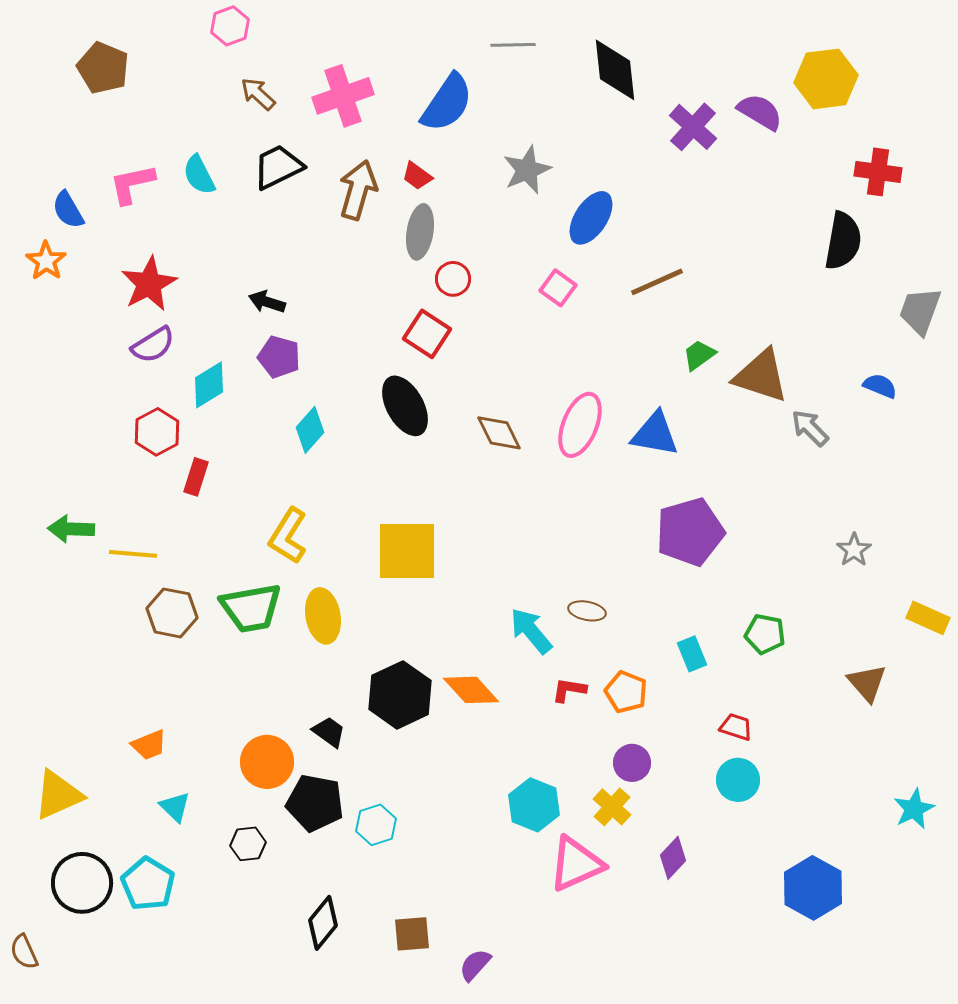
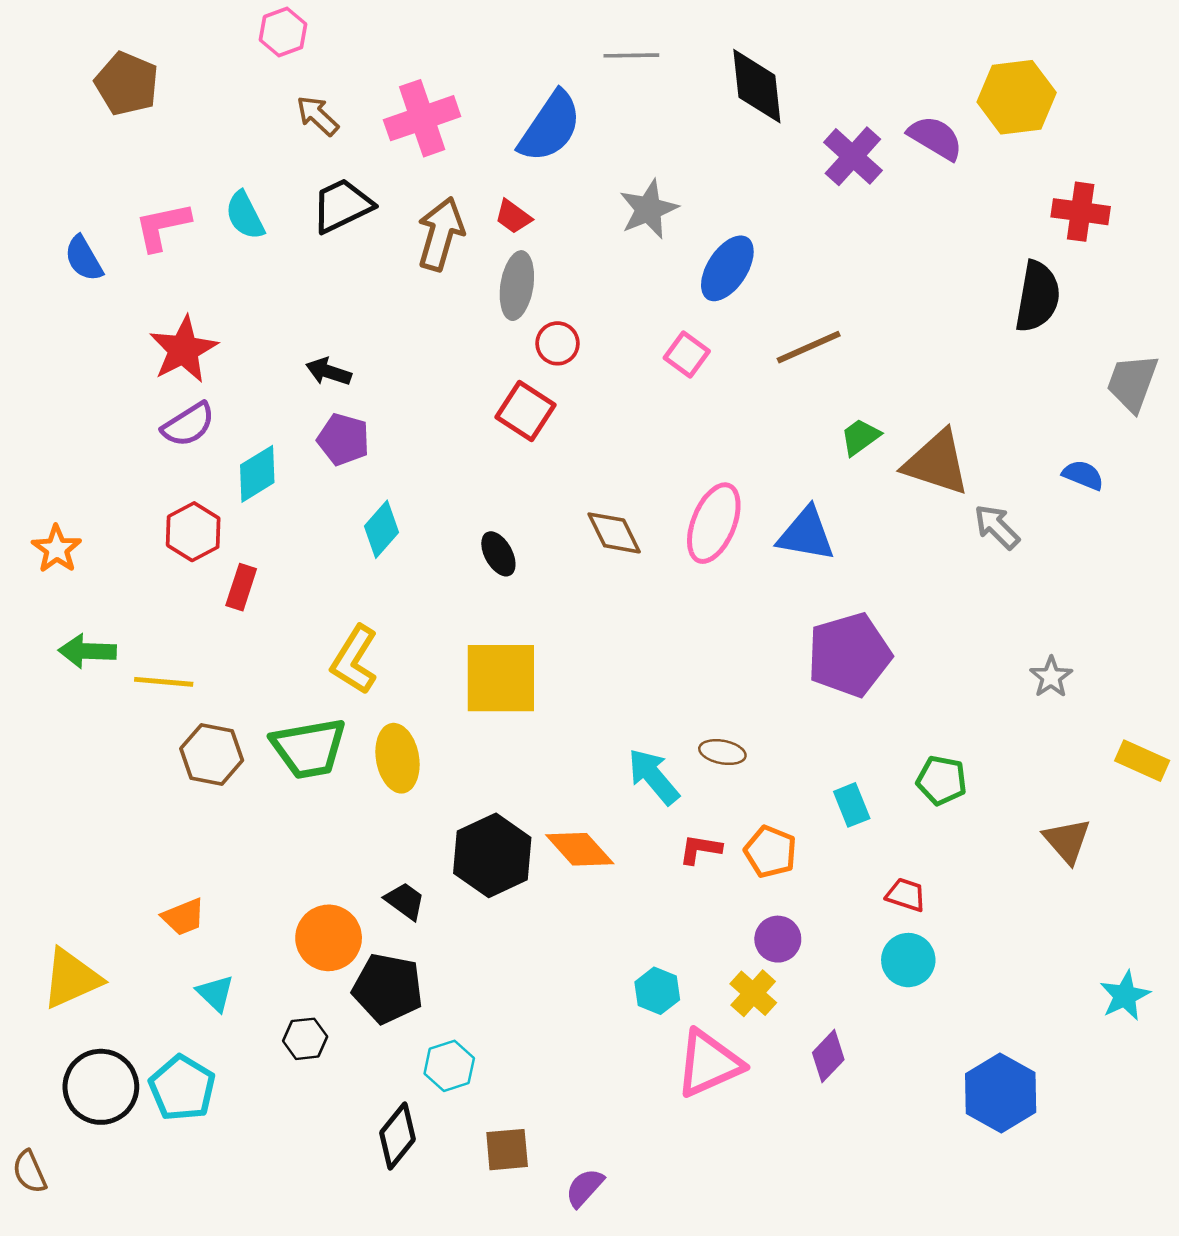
orange star: (46, 261) -> (57, 549), moved
black ellipse: (405, 406) -> (498, 554), moved, size x0.6
cyan hexagon: (534, 805) -> (657, 991), size x0.7
cyan hexagon: (376, 825) -> (449, 1066), moved

